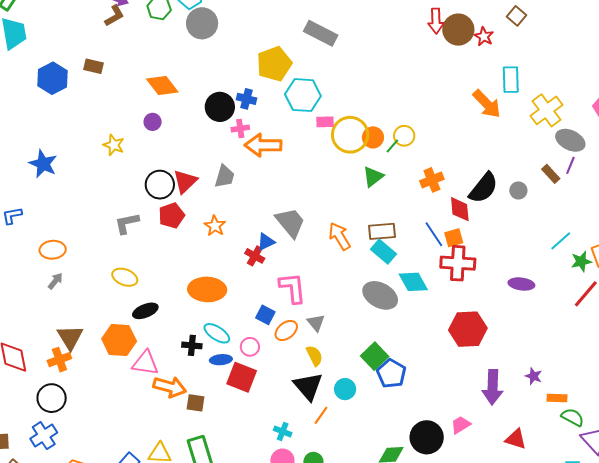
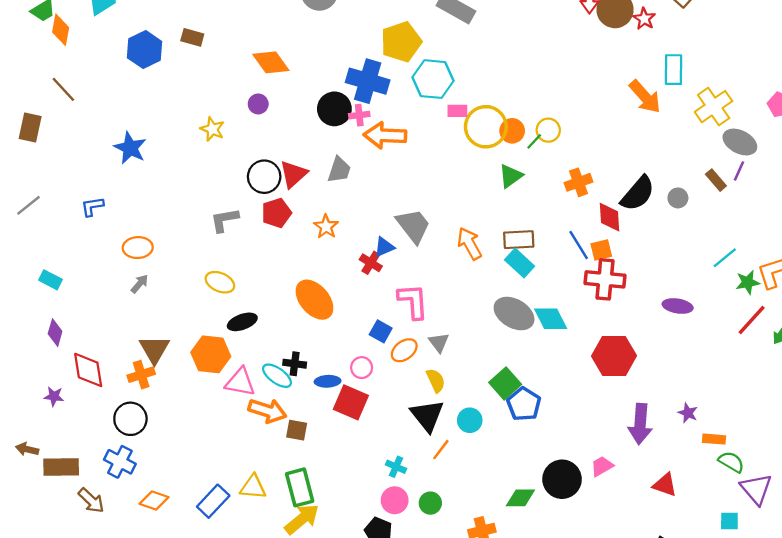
blue cross: (247, 99) -> (368, 81), size x1.8
black circle: (220, 107) -> (334, 109), moved
cyan diamond: (413, 282) -> (551, 319), moved
orange ellipse: (207, 289) -> (314, 300), turned 45
cyan ellipse: (217, 333) -> (277, 376), moved
blue cross: (44, 436) -> (120, 462), turned -32

